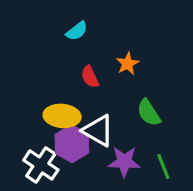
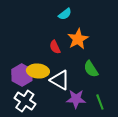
cyan semicircle: (77, 31) -> (65, 14), moved
orange star: (127, 64) -> (78, 39), size x1.5
purple hexagon: (72, 144) -> (22, 75), moved

